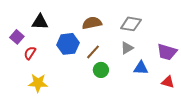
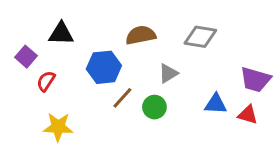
gray triangle: (127, 48) -> (168, 73), moved
brown line: (93, 52) -> (122, 98), moved
red triangle: (168, 82) -> (248, 115), moved

